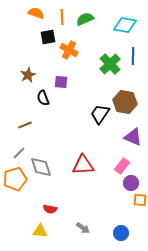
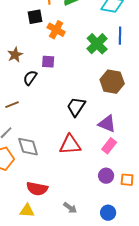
black semicircle: (43, 98) -> (30, 78), turned 56
black trapezoid: (100, 114) -> (76, 107), moved
purple triangle: (133, 137) -> (107, 124), moved
purple circle: (131, 183) -> (106, 176), moved
red semicircle: (50, 209) -> (37, 189), size x1.5

